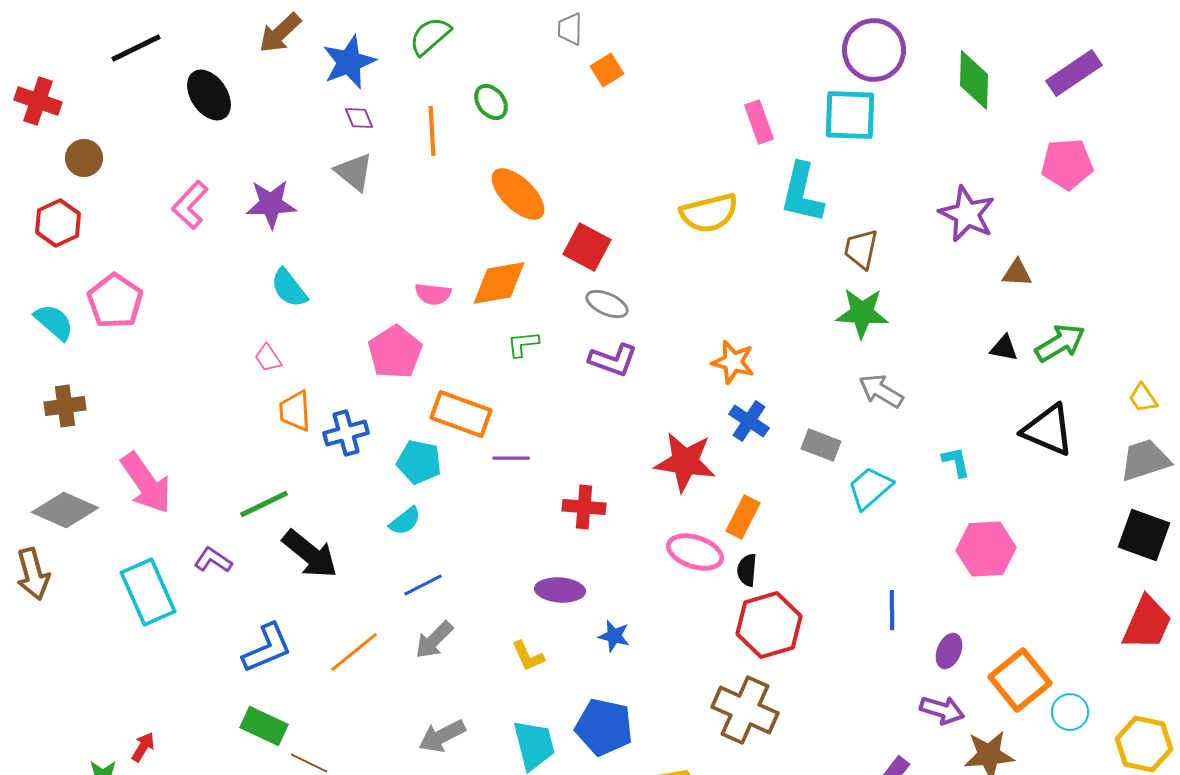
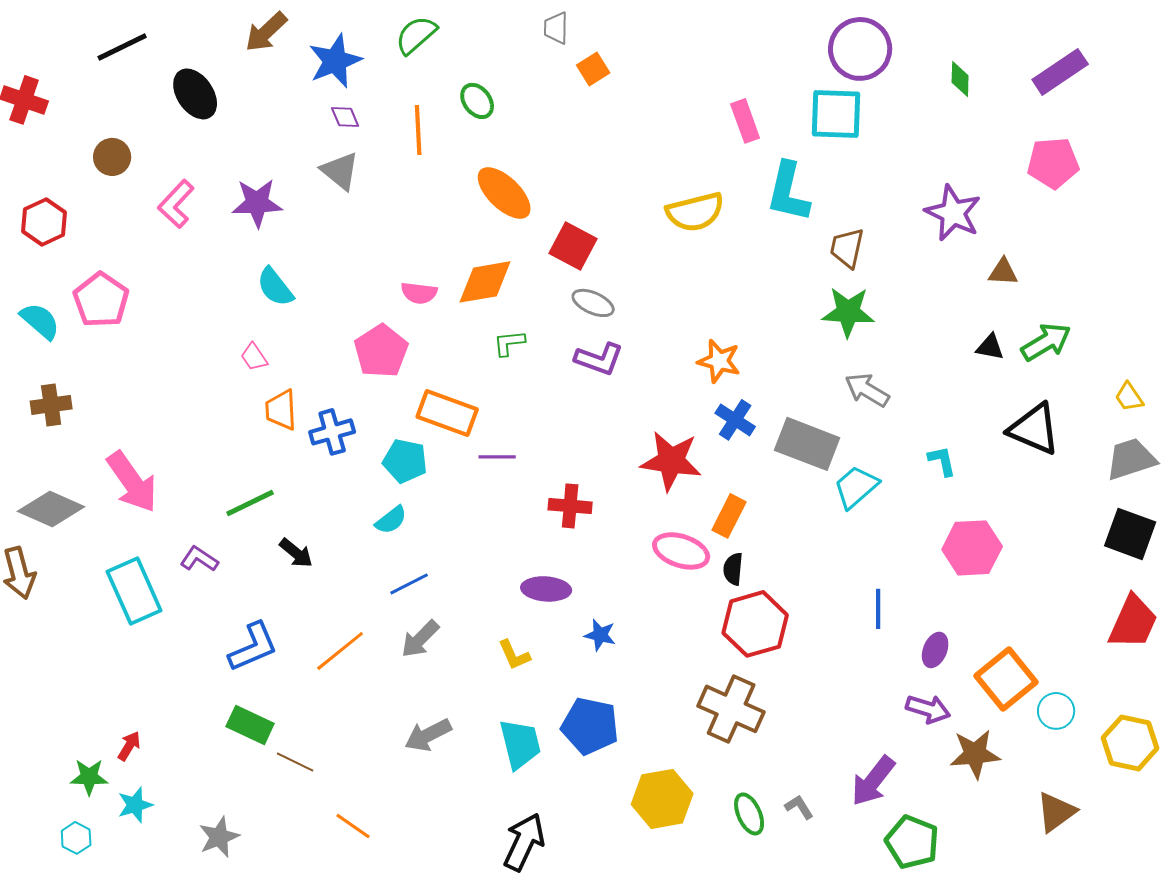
green diamond: (974, 80) -> (960, 79), size x0.6
brown circle: (84, 158) -> (112, 157), moved
gray rectangle: (821, 445) -> (807, 444), size x1.6
black arrow: (310, 554) -> (296, 553), size x0.6

